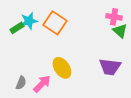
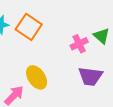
pink cross: (114, 17) -> (79, 44), moved, turned -35

